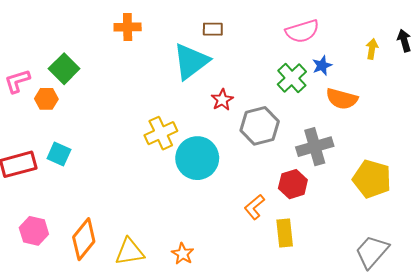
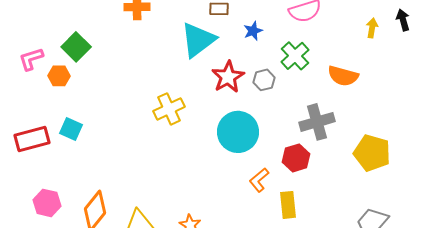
blue star: (322, 66) -> (253, 31), moved
red star: (222, 100) -> (228, 77), size x1.5
gray hexagon: (260, 126) -> (264, 80), moved, size x0.6
cyan circle: (197, 158) -> (238, 132), moved

